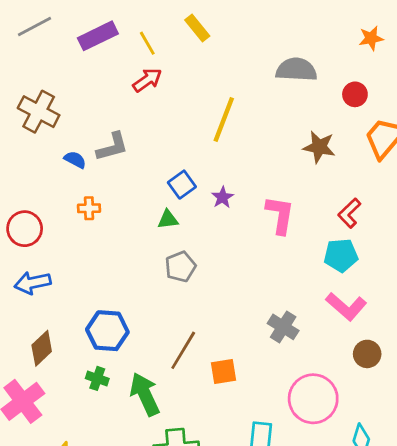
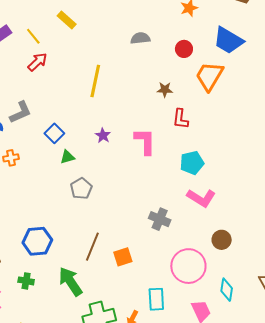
gray semicircle: (296, 70) -> (140, 38), size x0.7
brown star: (319, 147) -> (165, 90), size x0.7
blue square: (182, 185) -> (54, 133), moved
red L-shape: (349, 213) -> (180, 119), moved, turned -30
brown circle: (367, 354) -> (222, 240), moved
green cross: (97, 378) -> (26, 281), moved

